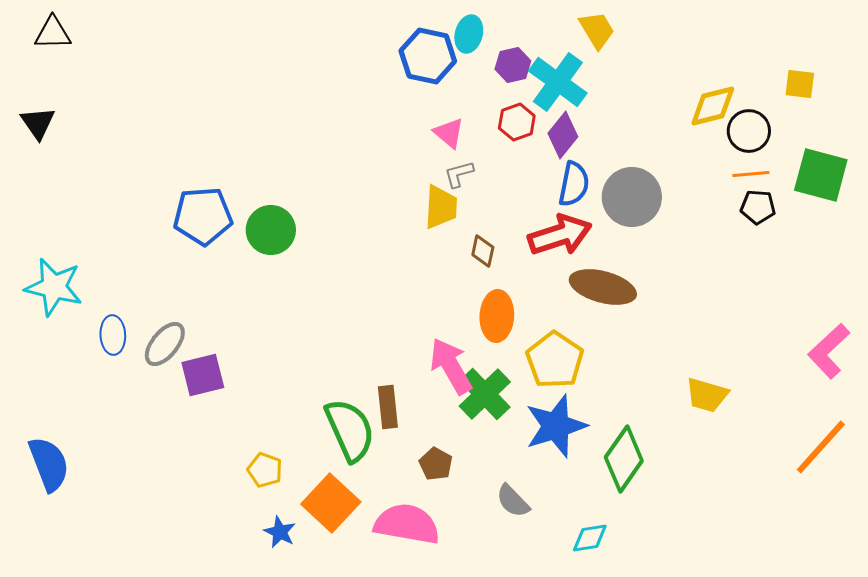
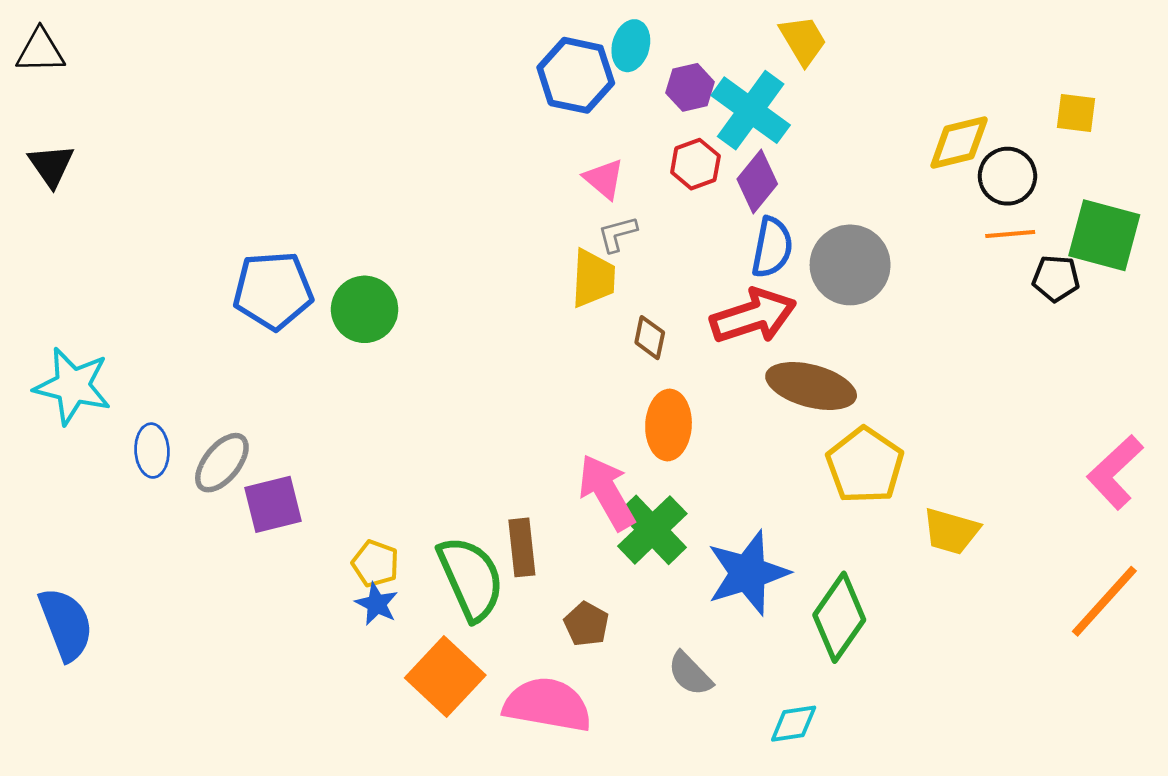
black triangle: (53, 33) -> (40, 51), moved
black pentagon: (758, 207) -> (1056, 278), moved
yellow pentagon: (555, 360) -> (865, 465), moved
yellow pentagon: (265, 470) -> (375, 564), moved
blue star: (280, 532) -> (377, 604), moved

